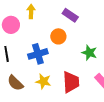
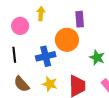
purple rectangle: (70, 15) -> (80, 19), turned 49
orange circle: (58, 36) -> (67, 40), size x1.5

